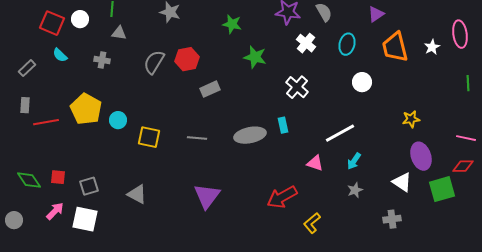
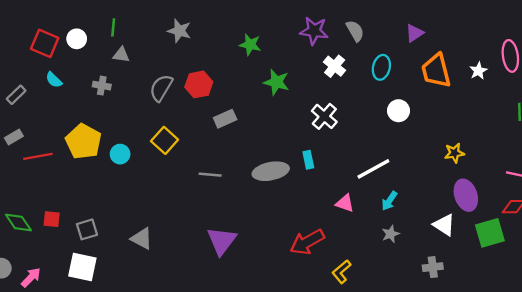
gray rectangle: (25, 105) -> (14, 137), turned 56
yellow square: (149, 137) -> (165, 140), moved, turned 30
pink arrow: (55, 211) -> (31, 277), moved

